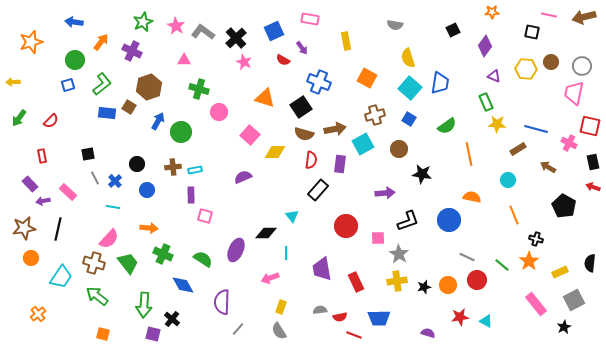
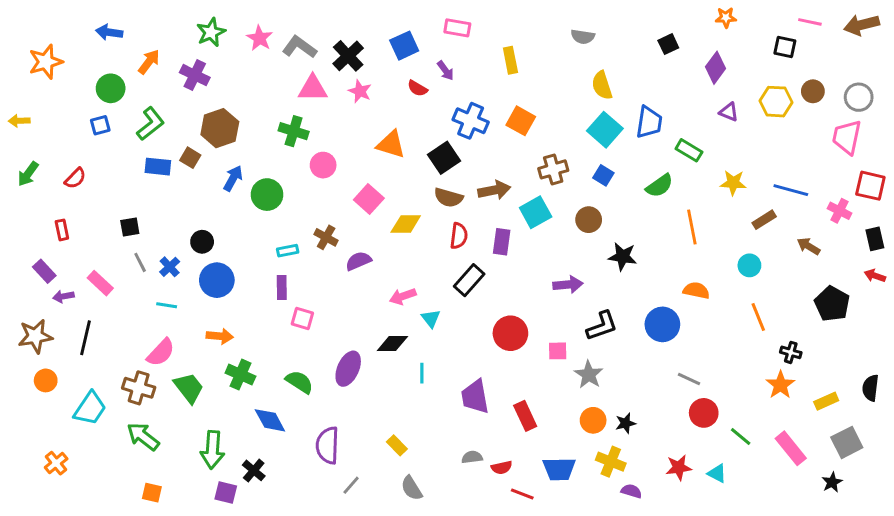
pink triangle: (184, 60) -> (313, 88), moved, size x1.5
orange square: (367, 78) -> (521, 121), moved
green rectangle: (486, 102) -> (689, 150), moved, turned -36
brown cross: (173, 167) -> (326, 237), moved, turned 35
blue circle: (147, 190) -> (217, 280), size x1.5
green line: (502, 265) -> (741, 437), moved
pink arrow: (270, 278) -> (403, 296), moved
yellow cross: (397, 281) -> (611, 462), moved, turned 30
orange circle: (448, 285) -> (593, 420), moved
yellow rectangle: (281, 307) -> (397, 445), moved, turned -64

